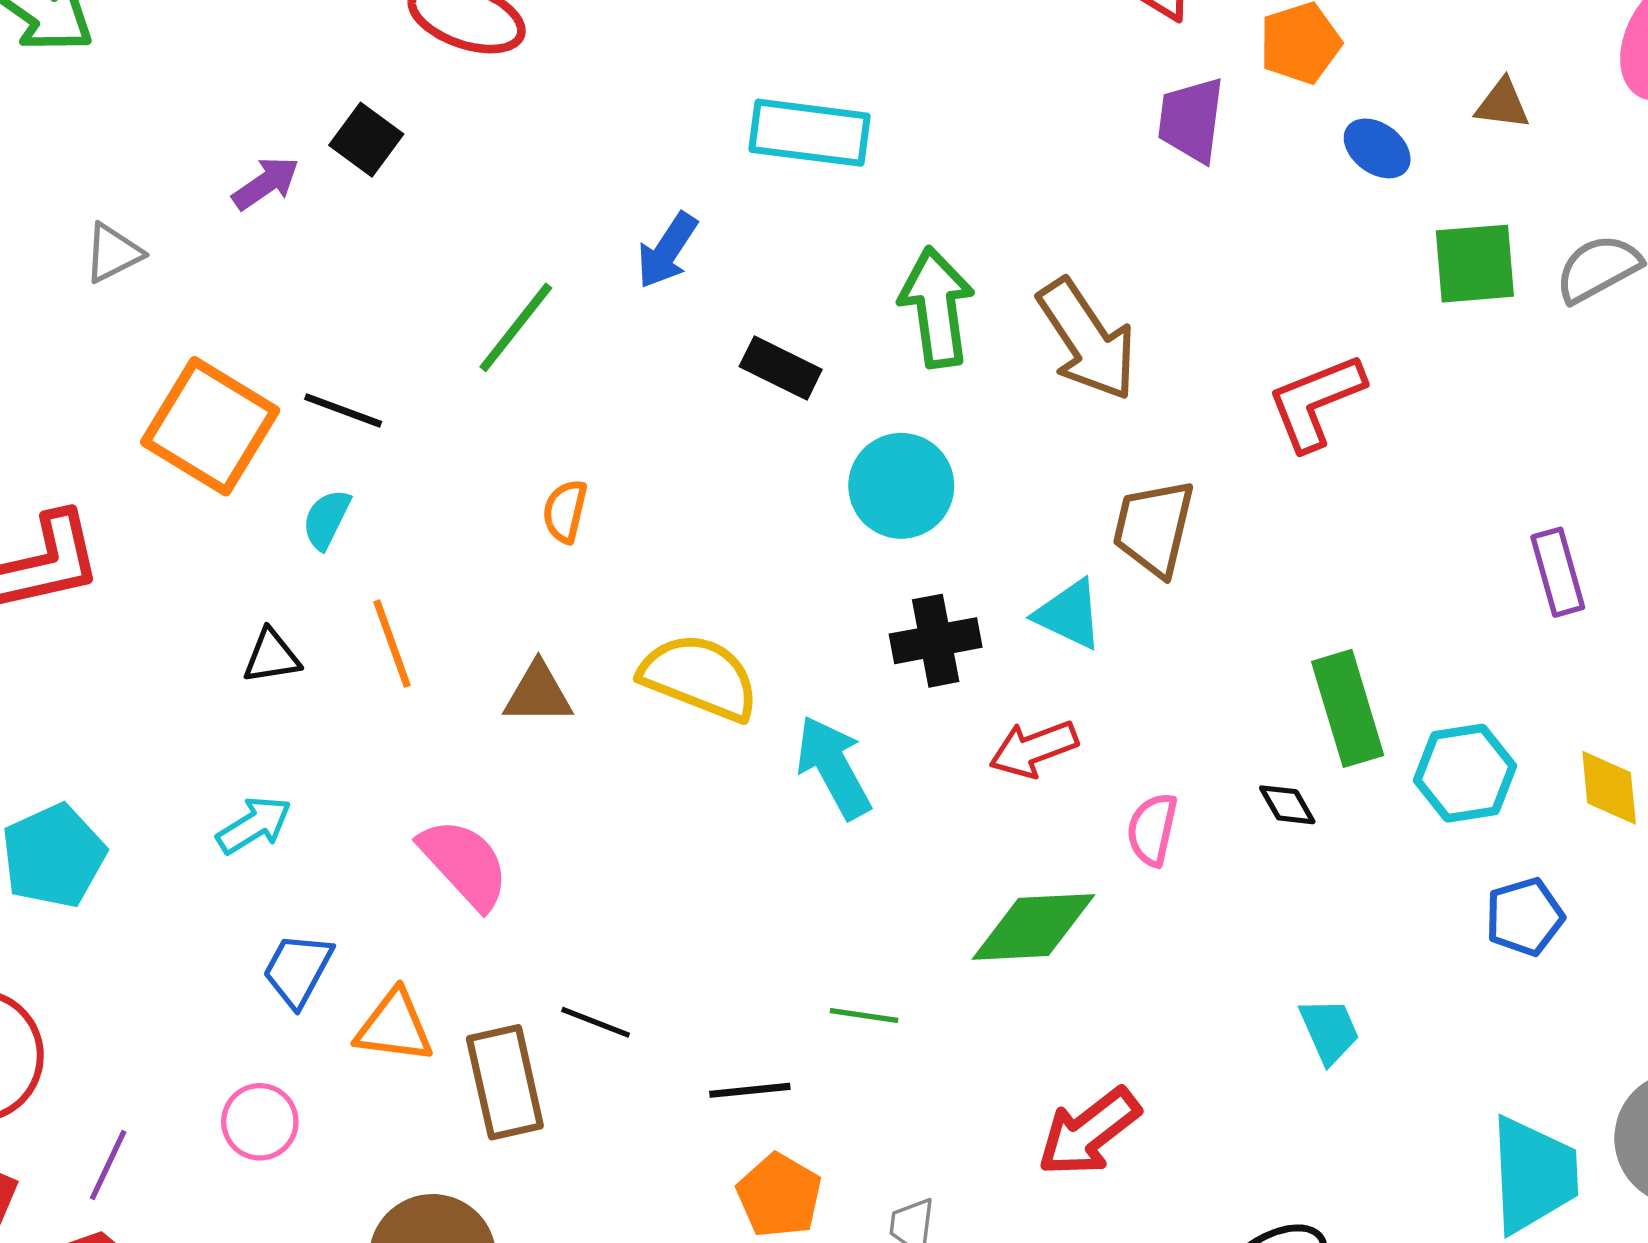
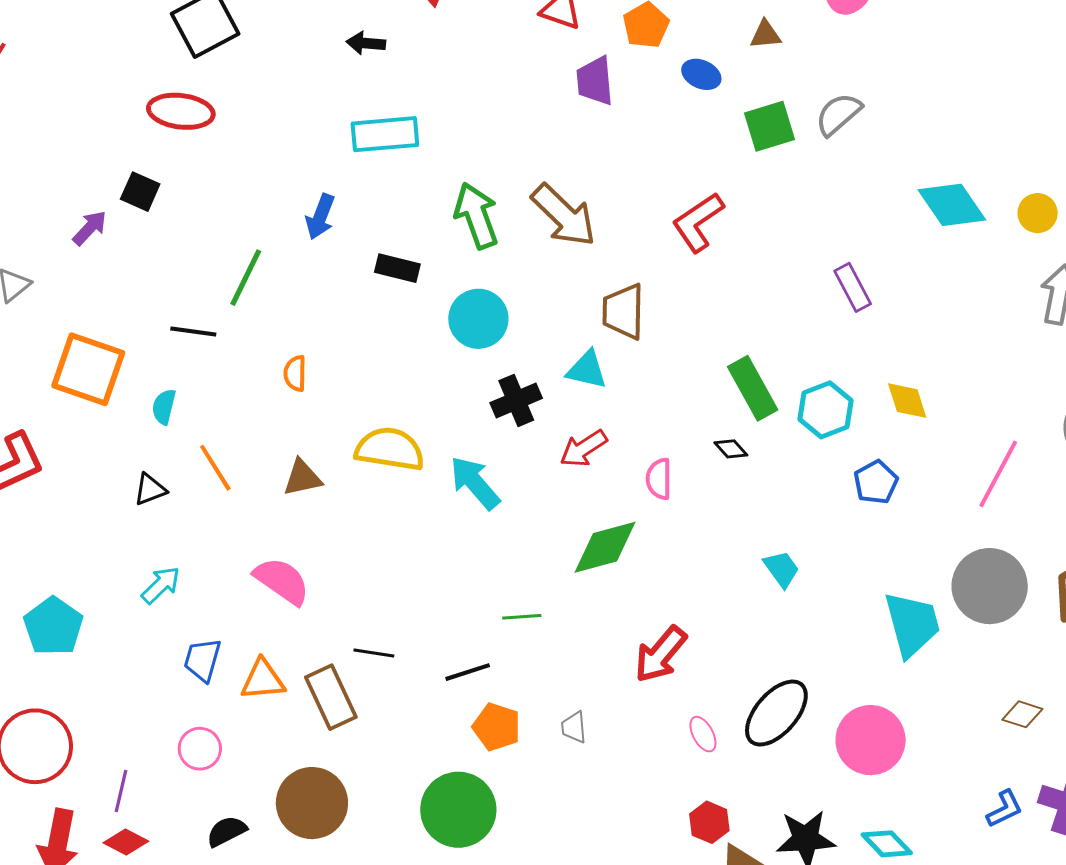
black line: (343, 410) -> (193, 331), moved

